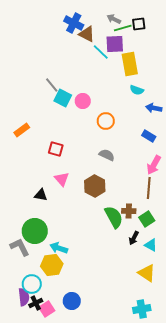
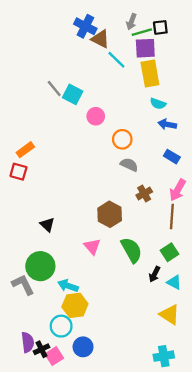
gray arrow: (114, 19) -> (131, 22), turned -96
purple square: (115, 44) -> (145, 48), moved
gray line: (52, 85) -> (54, 89), moved
cyan square: (63, 98) -> (73, 94), moved
blue arrow: (154, 108) -> (167, 124), moved
red square: (56, 149) -> (18, 172), moved
gray semicircle: (107, 155) -> (129, 165), moved
pink triangle: (62, 179) -> (92, 247), moved
black triangle: (41, 195) -> (47, 225), turned 32
brown cross: (129, 211) -> (144, 193), moved, turned -32
yellow hexagon: (52, 265) -> (75, 305), moved
cyan circle: (32, 284) -> (61, 326), moved

